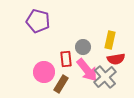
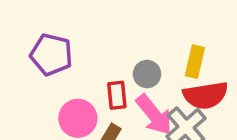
purple pentagon: (38, 21) -> (51, 55), moved
red semicircle: (116, 59) -> (205, 95), size x1.4

